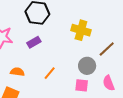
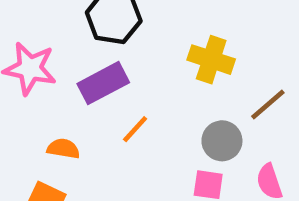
purple rectangle: (34, 42) -> (103, 83), size x1.5
orange line: (50, 73) -> (135, 129), moved

